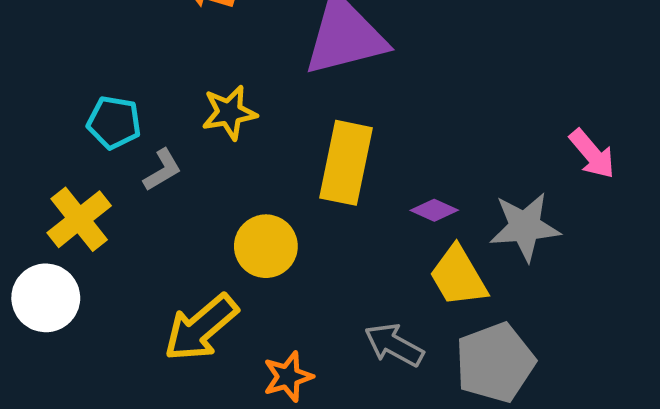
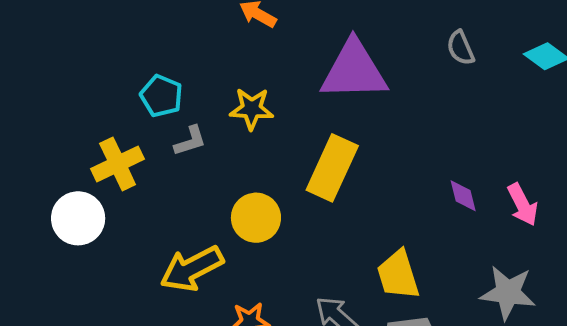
purple diamond: (434, 210) -> (463, 196), moved, turned 39
gray star: (525, 227) -> (508, 293), moved

